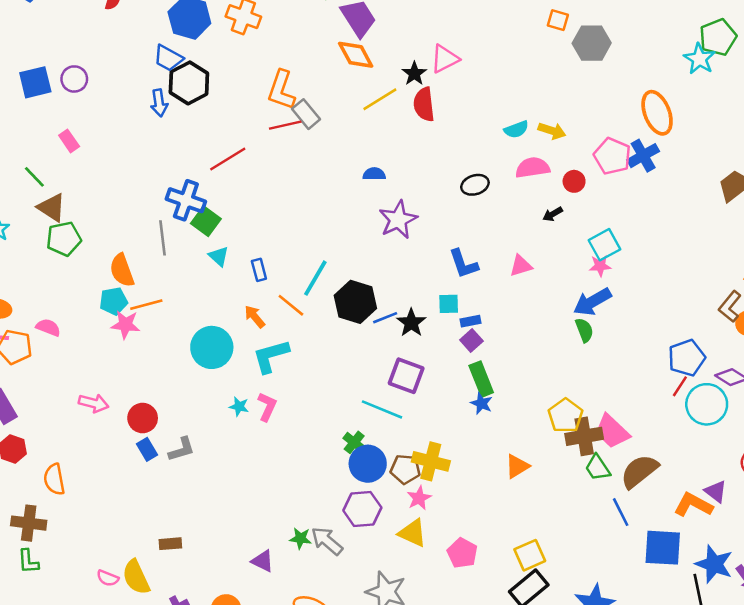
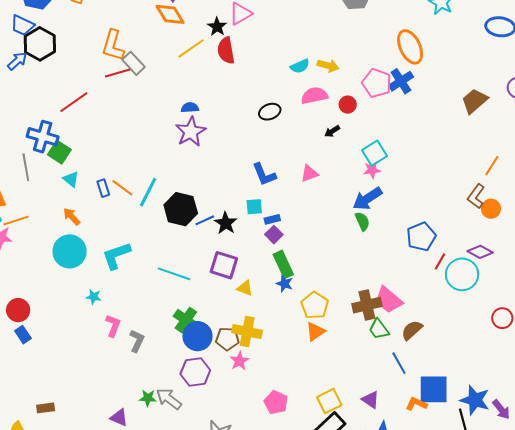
blue arrow: (159, 103) -> (17, 61), turned -120
purple star: (398, 220) -> (191, 132), moved
orange line: (291, 305) -> (122, 188), moved
orange arrow: (255, 317) -> (72, 216), moved
blue pentagon: (687, 358) -> (421, 237), moved
pink L-shape: (267, 407) -> (113, 326), moved
cyan line: (382, 409) -> (174, 274), moved
yellow pentagon: (565, 416) -> (315, 305), moved
green cross: (354, 442) -> (186, 320), size x1.4
gray L-shape: (182, 449) -> (137, 341), moved, turned -45
brown semicircle: (639, 471) -> (412, 330), size x0.7
purple triangle: (716, 491) -> (371, 400), moved
orange L-shape: (693, 505) -> (416, 404), moved, size x0.7
yellow triangle: (413, 533) -> (245, 288), moved, size x0.7

